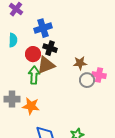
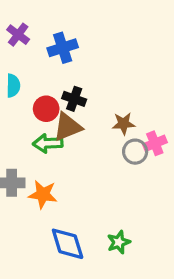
blue cross: (43, 28) -> (63, 48), moved
green arrow: (34, 75) -> (48, 143), turned -96
pink cross: (99, 75) -> (155, 143), turned -32

